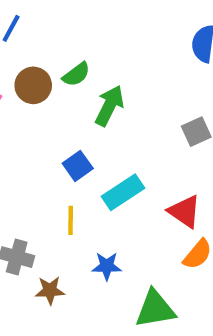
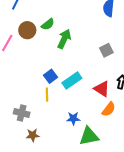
blue square: (78, 166) -> (50, 76), moved
blue star: (107, 266) -> (73, 118), moved
brown star: (50, 290) -> (33, 135), moved

